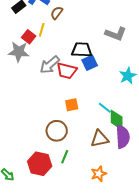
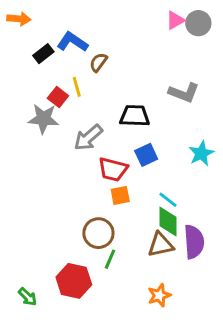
yellow line: (42, 30) -> (77, 87), turned -32
blue square: (90, 63) -> (146, 155), moved
red trapezoid: (67, 71) -> (113, 169), moved
green diamond: (117, 120) -> (168, 222), moved
green line: (65, 157) -> (110, 259), moved

